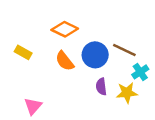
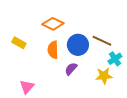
orange semicircle: (65, 61) -> (53, 50), turned 36
purple semicircle: (101, 87) -> (71, 69), moved, turned 48

